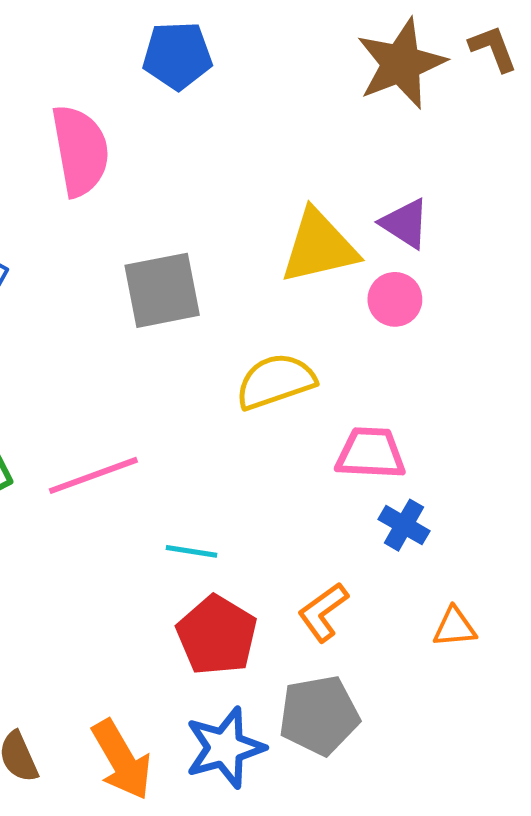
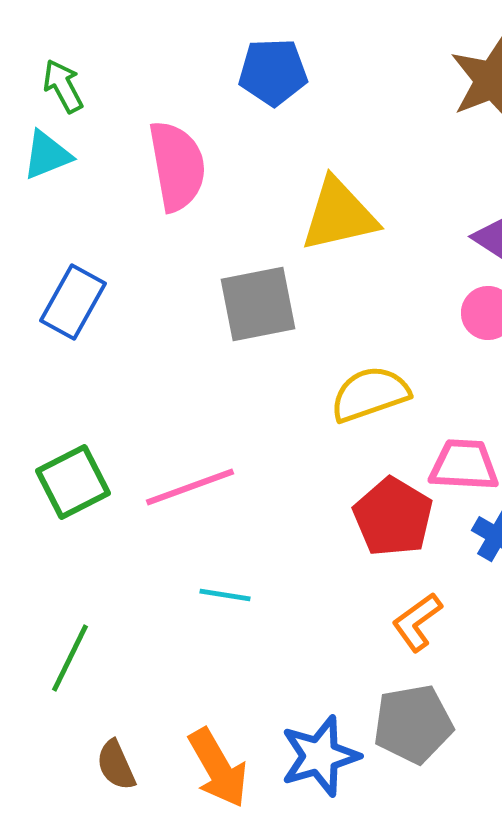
yellow triangle: (319, 247) -> (339, 215), moved
cyan line: (192, 551) -> (225, 595), moved
red pentagon: (217, 635) -> (393, 517), moved

